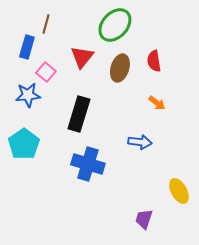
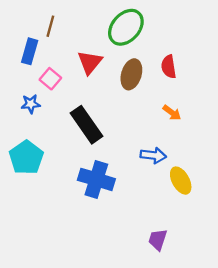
blue star: (28, 95) -> (31, 104), size x0.7
black rectangle: (79, 114) -> (86, 125), turned -52
yellow ellipse: (179, 191) -> (181, 181), moved

